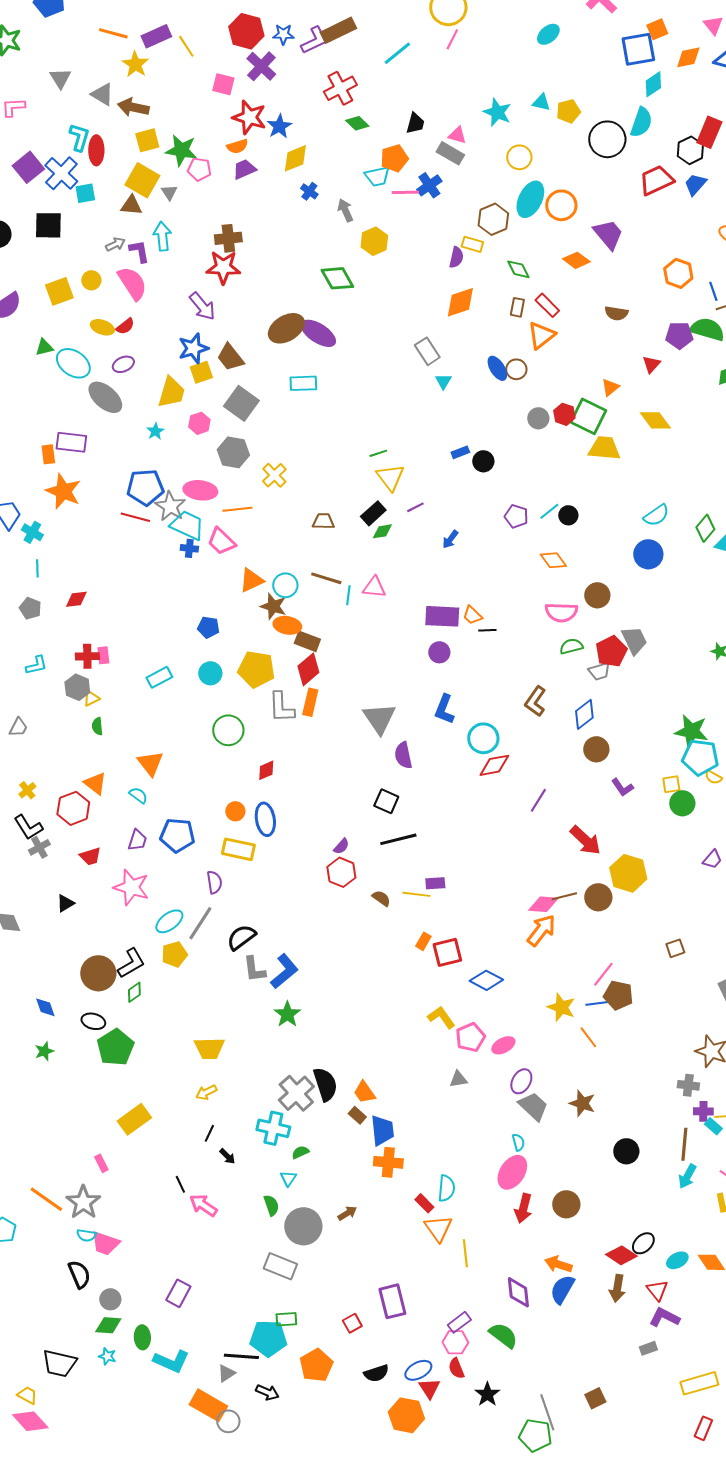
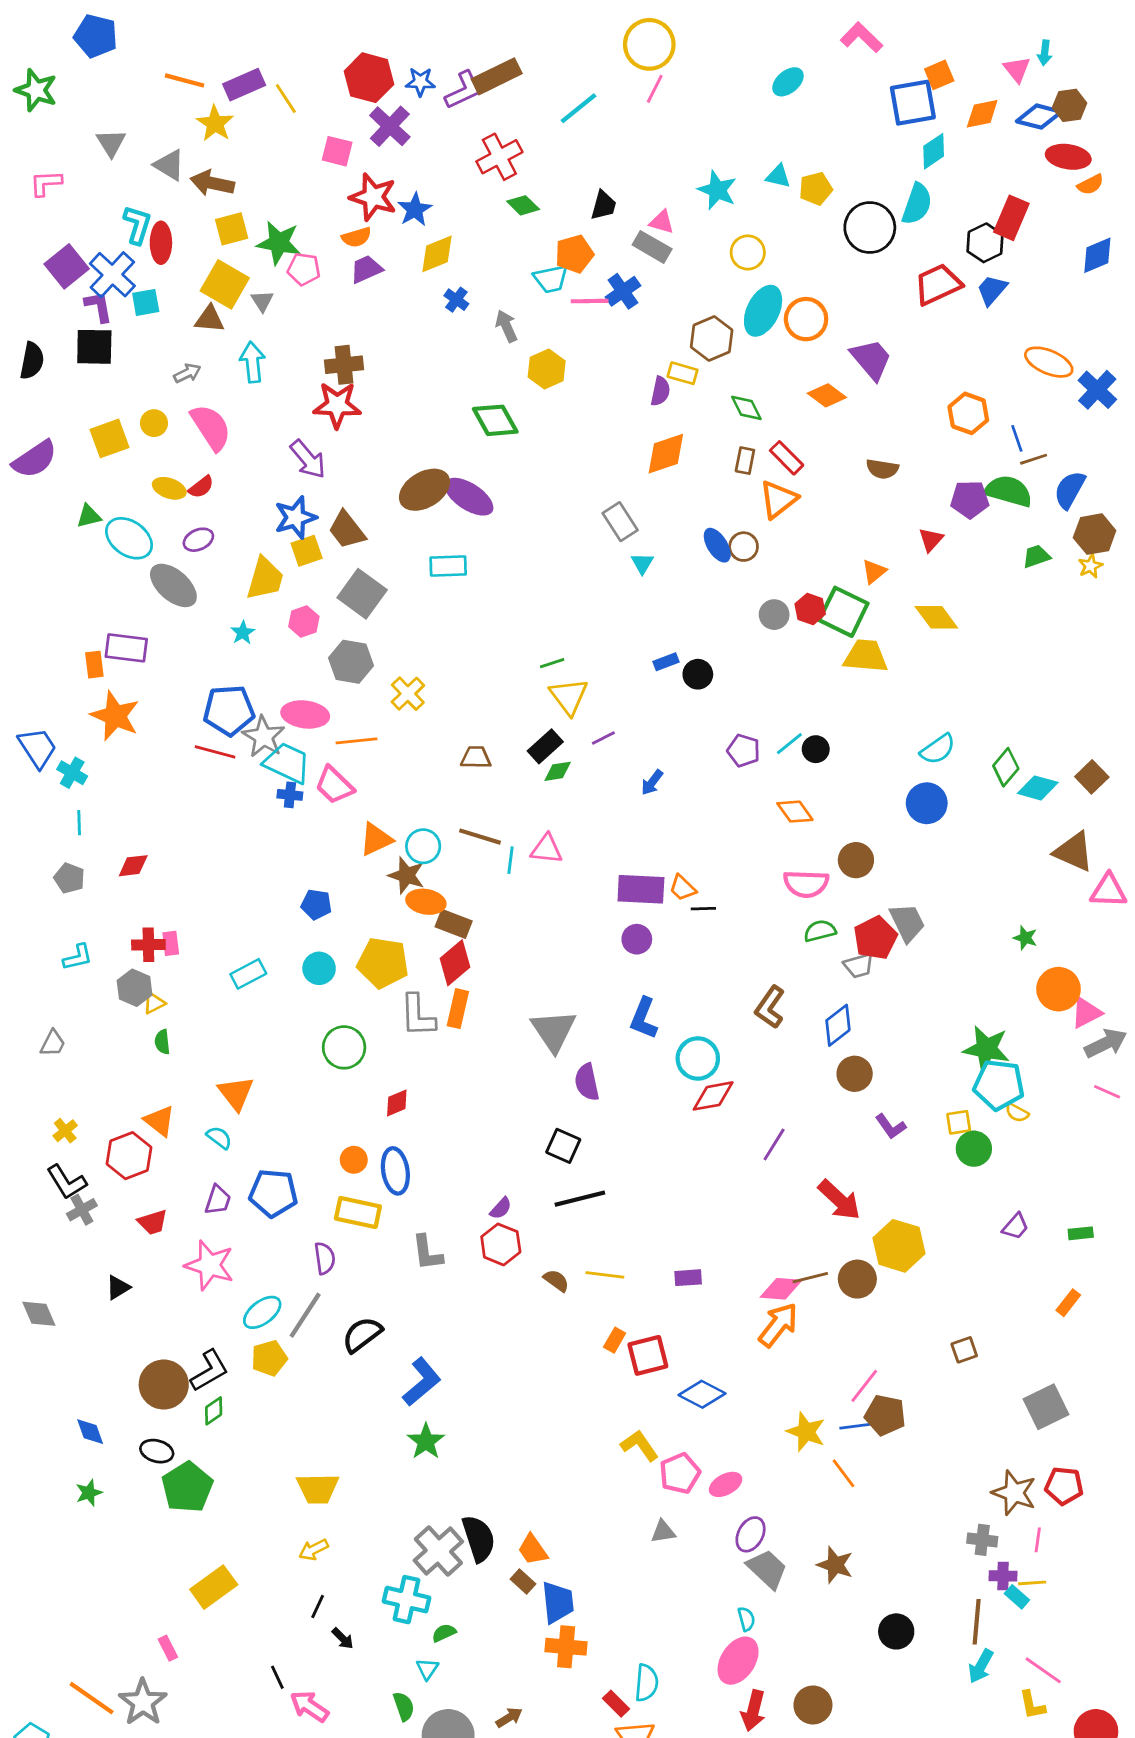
purple L-shape: (139, 251) -> (98, 307), moved
purple rectangle: (435, 883) -> (688, 1278), moved
gray L-shape: (254, 969) -> (427, 1253), moved

